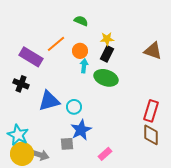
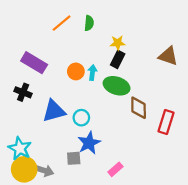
green semicircle: (81, 21) -> (89, 23), turned 72
orange line: (56, 44) -> (62, 23), moved
orange circle: (80, 51) -> (76, 71), moved
brown diamond: (151, 135) -> (139, 108), moved

